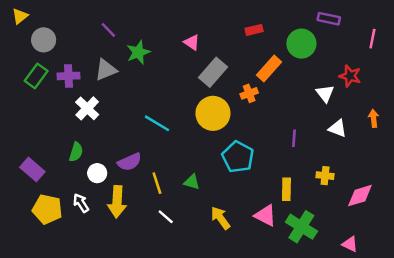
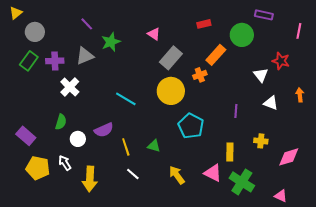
yellow arrow: (117, 202) -> (90, 179), moved

